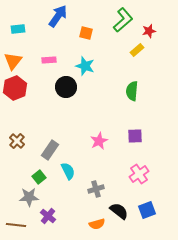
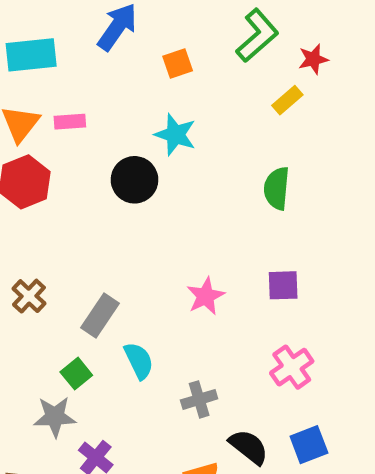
cyan rectangle: (18, 29) -> (31, 55), size x1.6
orange square: (86, 33) -> (178, 63), turned -32
pink rectangle: (49, 60) -> (70, 122), moved

